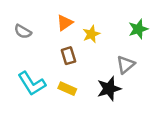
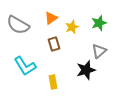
green star: (138, 29) -> (99, 23), moved
gray semicircle: (23, 32) -> (18, 25), size x1.6
yellow rectangle: (67, 89) -> (53, 82), moved, turned 56

